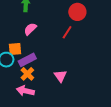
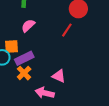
pink triangle: (60, 76) -> (59, 76), turned -32
pink arrow: (25, 91) -> (45, 93), moved

